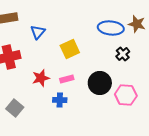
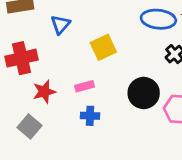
red star: (41, 78) -> (44, 92), moved
pink rectangle: (67, 79) -> (85, 86), moved

